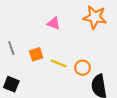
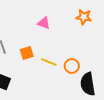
orange star: (95, 17) -> (84, 17), size x0.7

